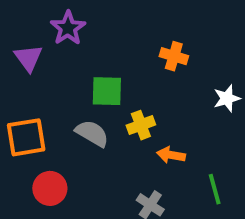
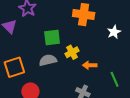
orange cross: (174, 56) -> (84, 15), size x1.5
gray semicircle: (92, 133) -> (48, 60), turned -36

